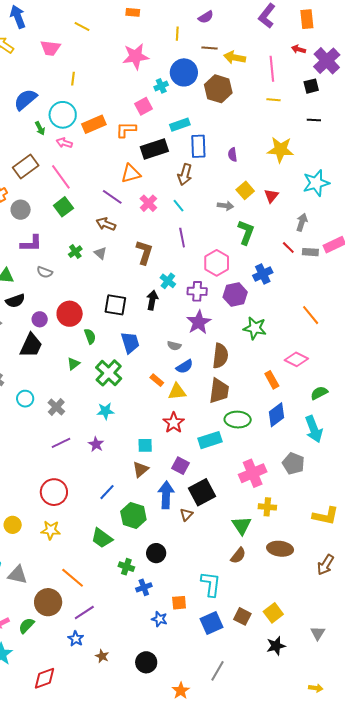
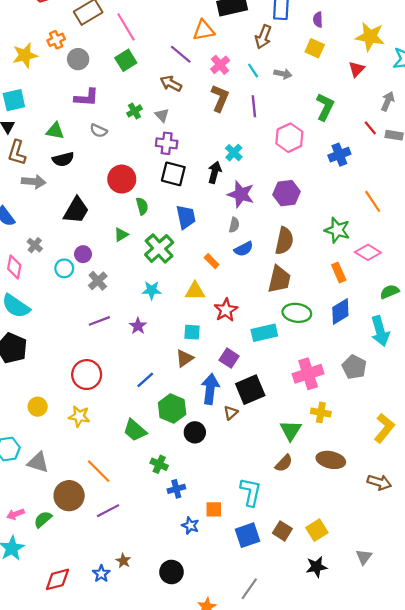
yellow star: (280, 150) -> (370, 37), moved
yellow square: (245, 190) -> (315, 48), moved, turned -30
gray arrow: (225, 206) -> (283, 74), moved
brown L-shape: (144, 252) -> (220, 98), moved
purple cross: (197, 291) -> (167, 143), moved
purple hexagon: (235, 295) -> (287, 193), moved
orange line: (311, 315) -> (373, 201), moved
purple circle: (40, 319) -> (83, 254), moved
purple star: (199, 322) -> (241, 194), moved, turned -30
green star: (255, 328) -> (337, 230), moved
gray semicircle: (174, 346) -> (234, 225), turned -96
yellow triangle: (177, 392) -> (195, 291), moved
yellow L-shape: (325, 516) -> (384, 428), turned -68
black circle: (156, 553) -> (195, 432), moved
brown arrow: (325, 565) -> (379, 482), turned -110
blue star: (76, 639) -> (101, 574), moved

